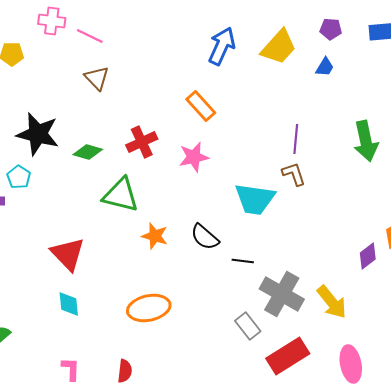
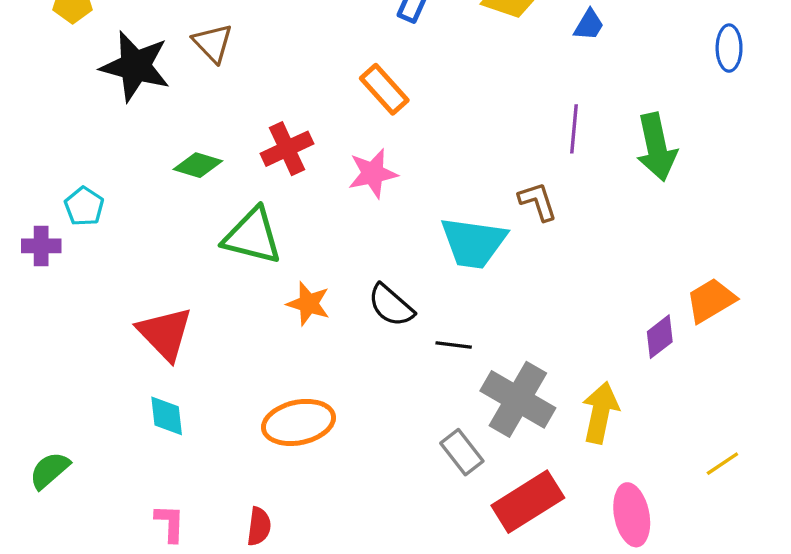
black star: (38, 134) -> (135, 66), moved
purple line: (296, 139) -> (574, 129), moved
yellow arrow: (332, 302) -> (600, 413), turned -129

